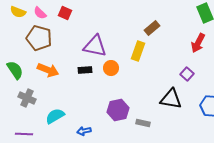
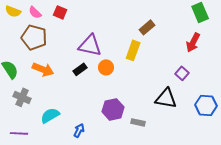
black rectangle: (85, 70) -> (80, 69), turned -32
blue arrow: (84, 131) -> (79, 130), turned 128

